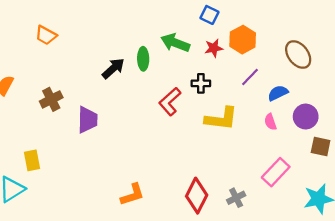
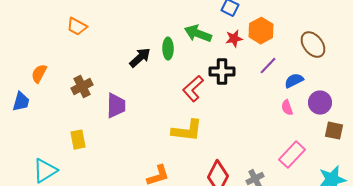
black cross: (201, 83) -> (222, 72), size x1.4
yellow L-shape: (221, 119) -> (187, 131), moved
yellow rectangle: (32, 160) -> (78, 140), moved

